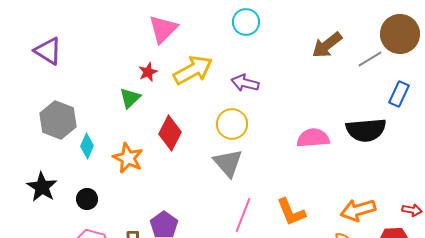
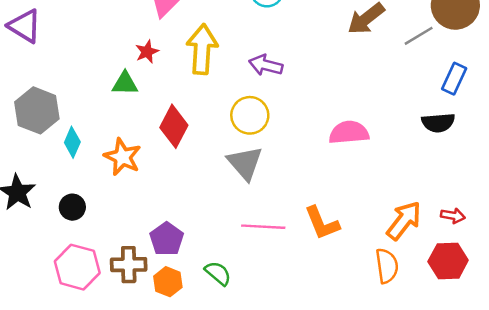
yellow arrow: (193, 70) -> (202, 49), turned -57
green triangle: (130, 98) -> (125, 83), turned 45
black semicircle: (366, 130) -> (438, 123), moved, size x0.7
orange arrow: (358, 210) -> (404, 221), turned 144
red arrow: (412, 210) -> (453, 216), moved
pink line: (243, 215) -> (263, 227), turned 72

